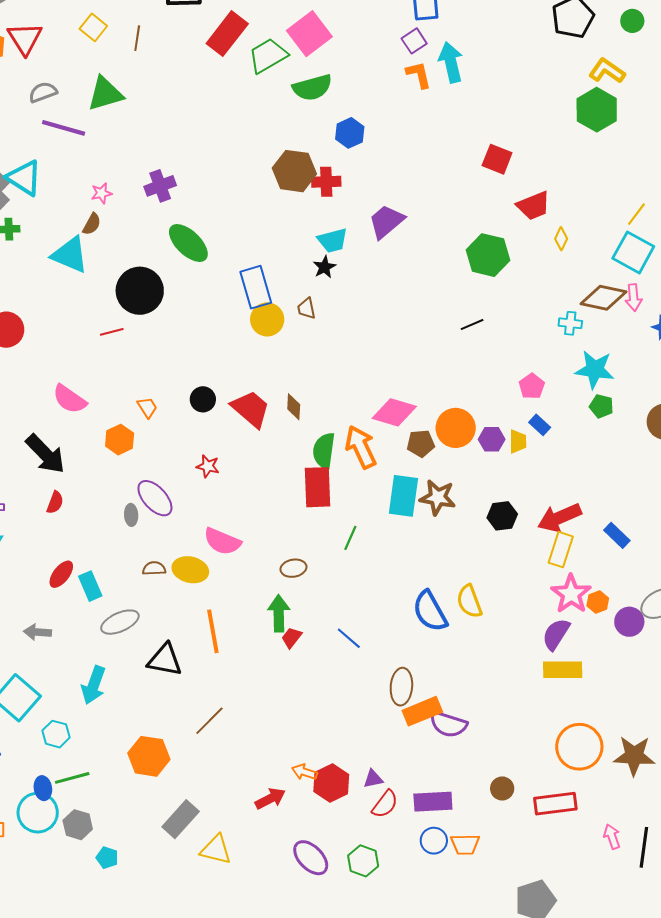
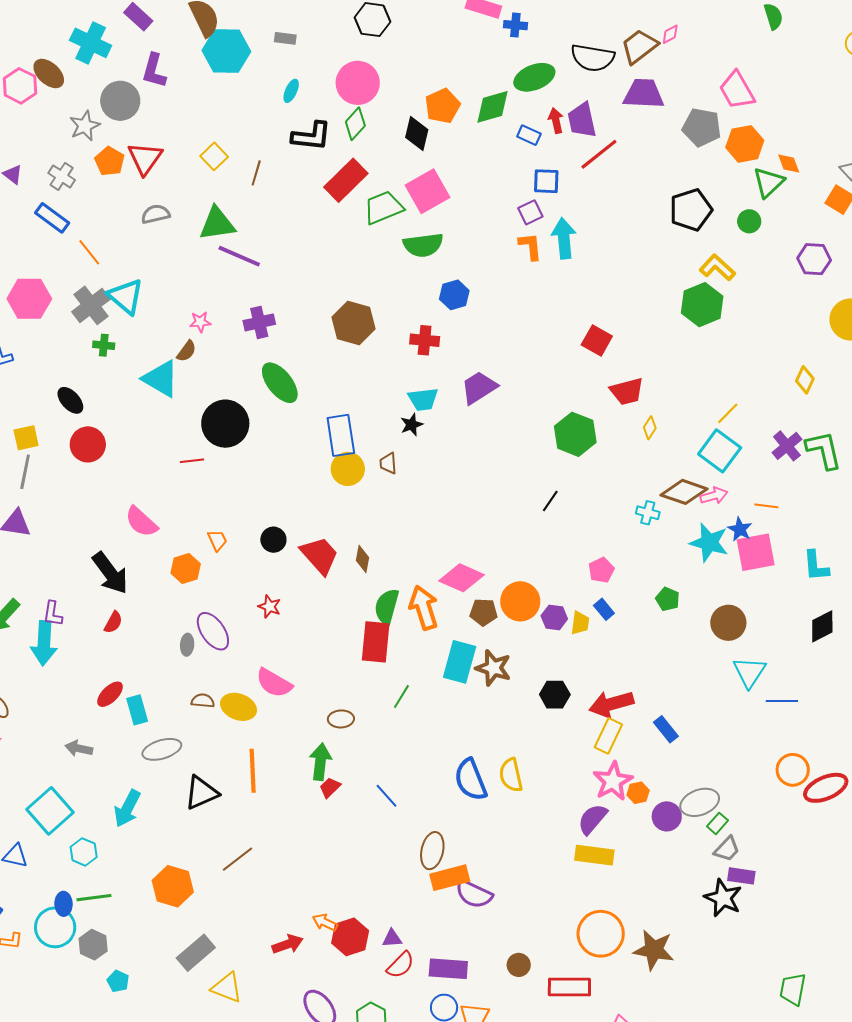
purple line: (64, 128) -> (239, 256), moved
brown hexagon: (294, 171) -> (353, 323), moved
pink arrow: (634, 298) -> (714, 496), turned -108
black line: (472, 324) -> (550, 501), turned -40
cyan star: (595, 370) -> (709, 542), moved
black triangle: (165, 660) -> (201, 793), turned -42

